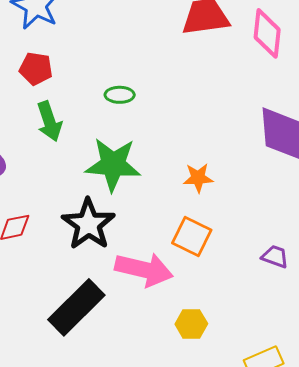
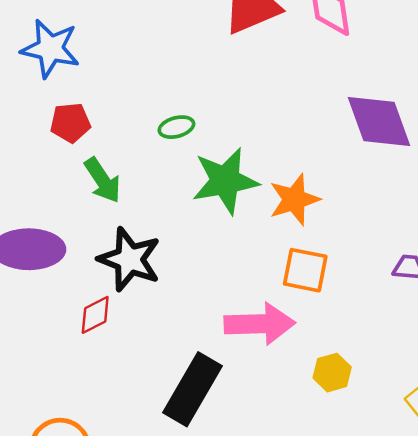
green star: (113, 165) -> (225, 181), moved
orange star: (198, 178) -> (294, 200), size x1.4
black star: (88, 224) -> (130, 259), moved

